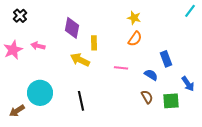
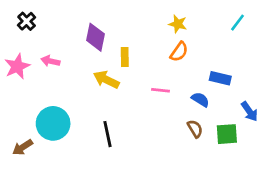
cyan line: (190, 11) -> (237, 23), moved
blue rectangle: (166, 59) -> (220, 78), turned -56

